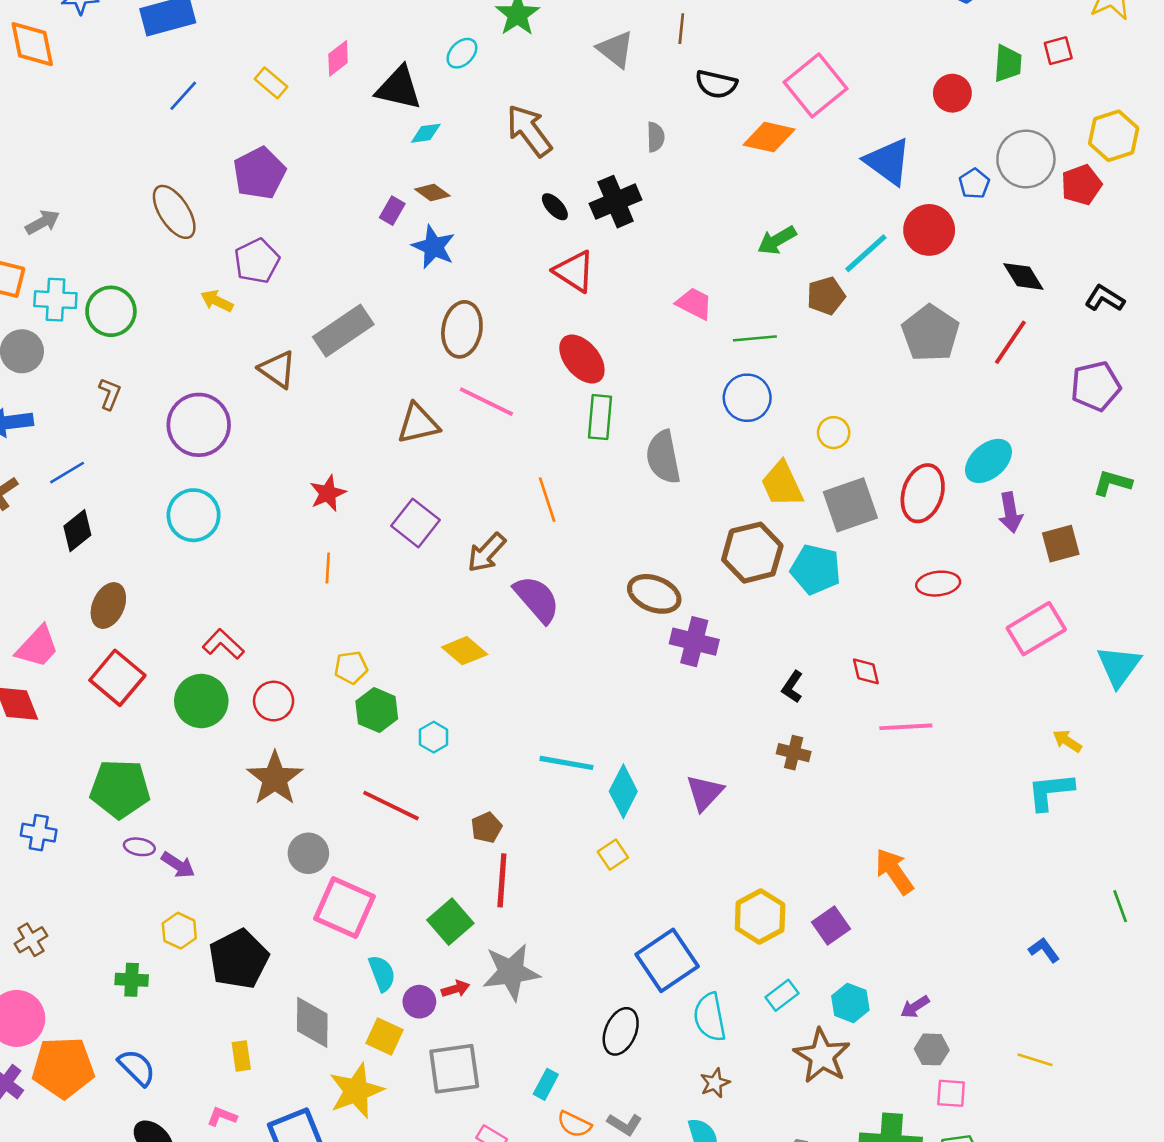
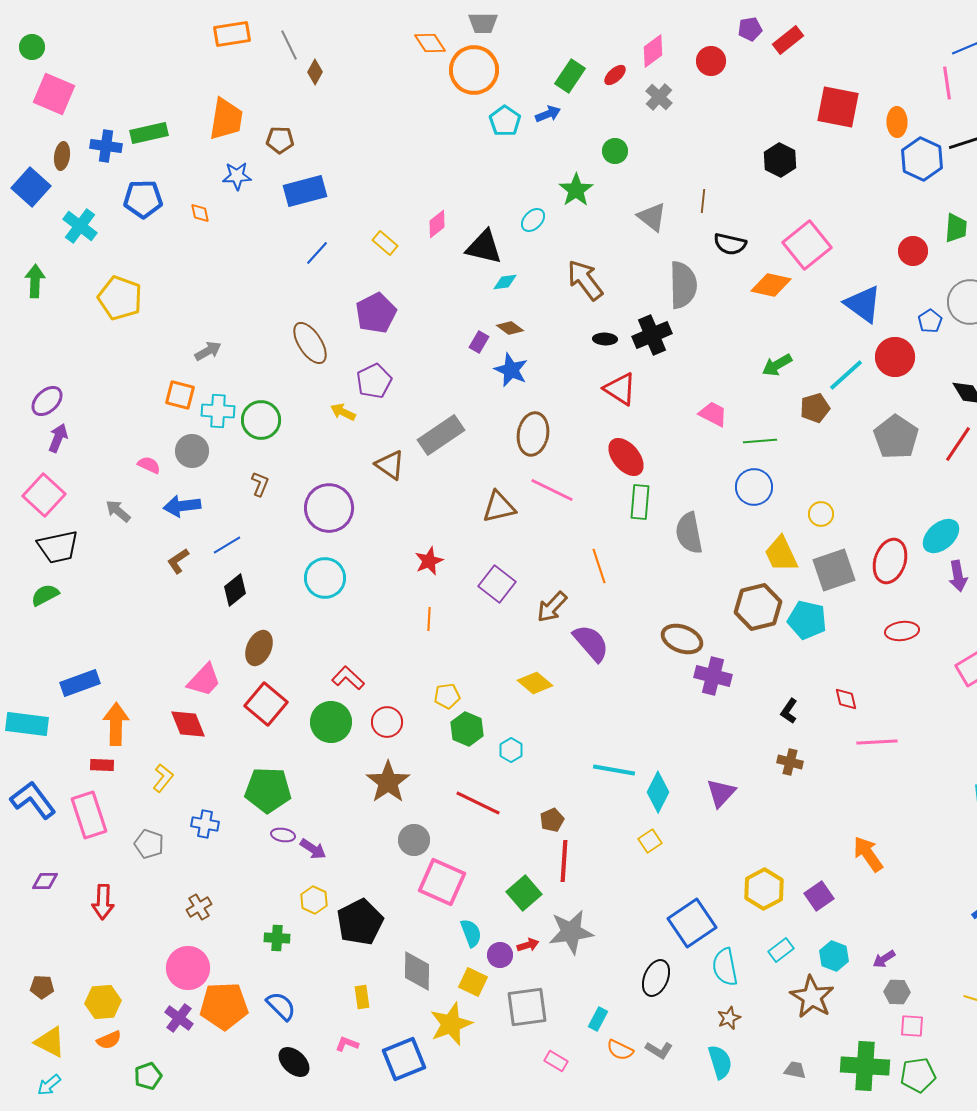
orange diamond: (32, 44) -> (200, 213), size x0.5
gray semicircle: (656, 137) -> (683, 285), size x2.0
black ellipse: (555, 207) -> (605, 339), turned -45

